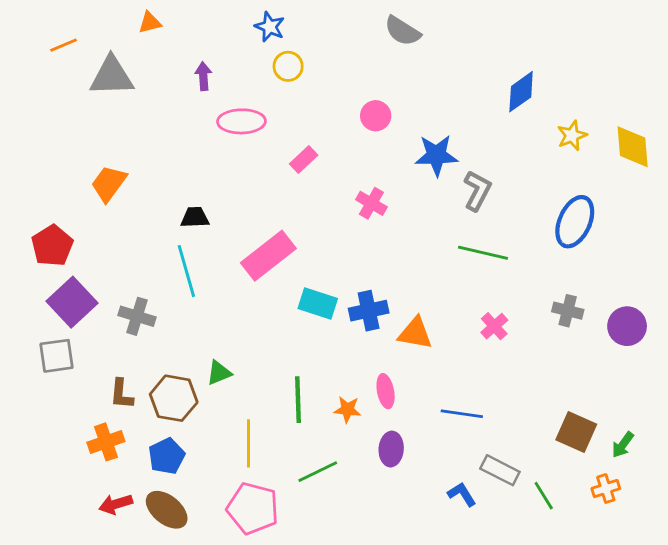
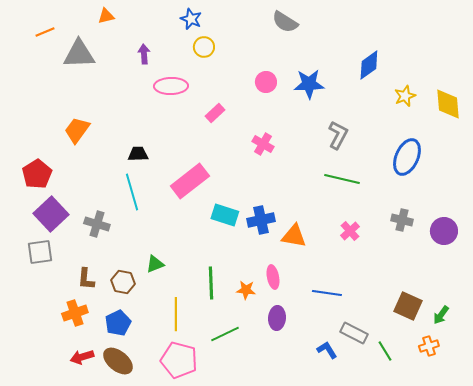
blue star: (436, 155) -> (309, 84), moved
brown hexagon: (174, 398) -> (123, 282), size x0.7

